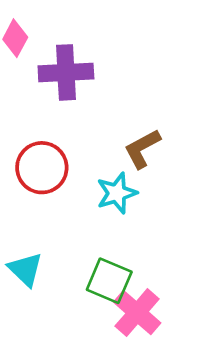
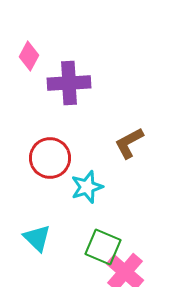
cyan star: (117, 193) -> (87, 187), moved

